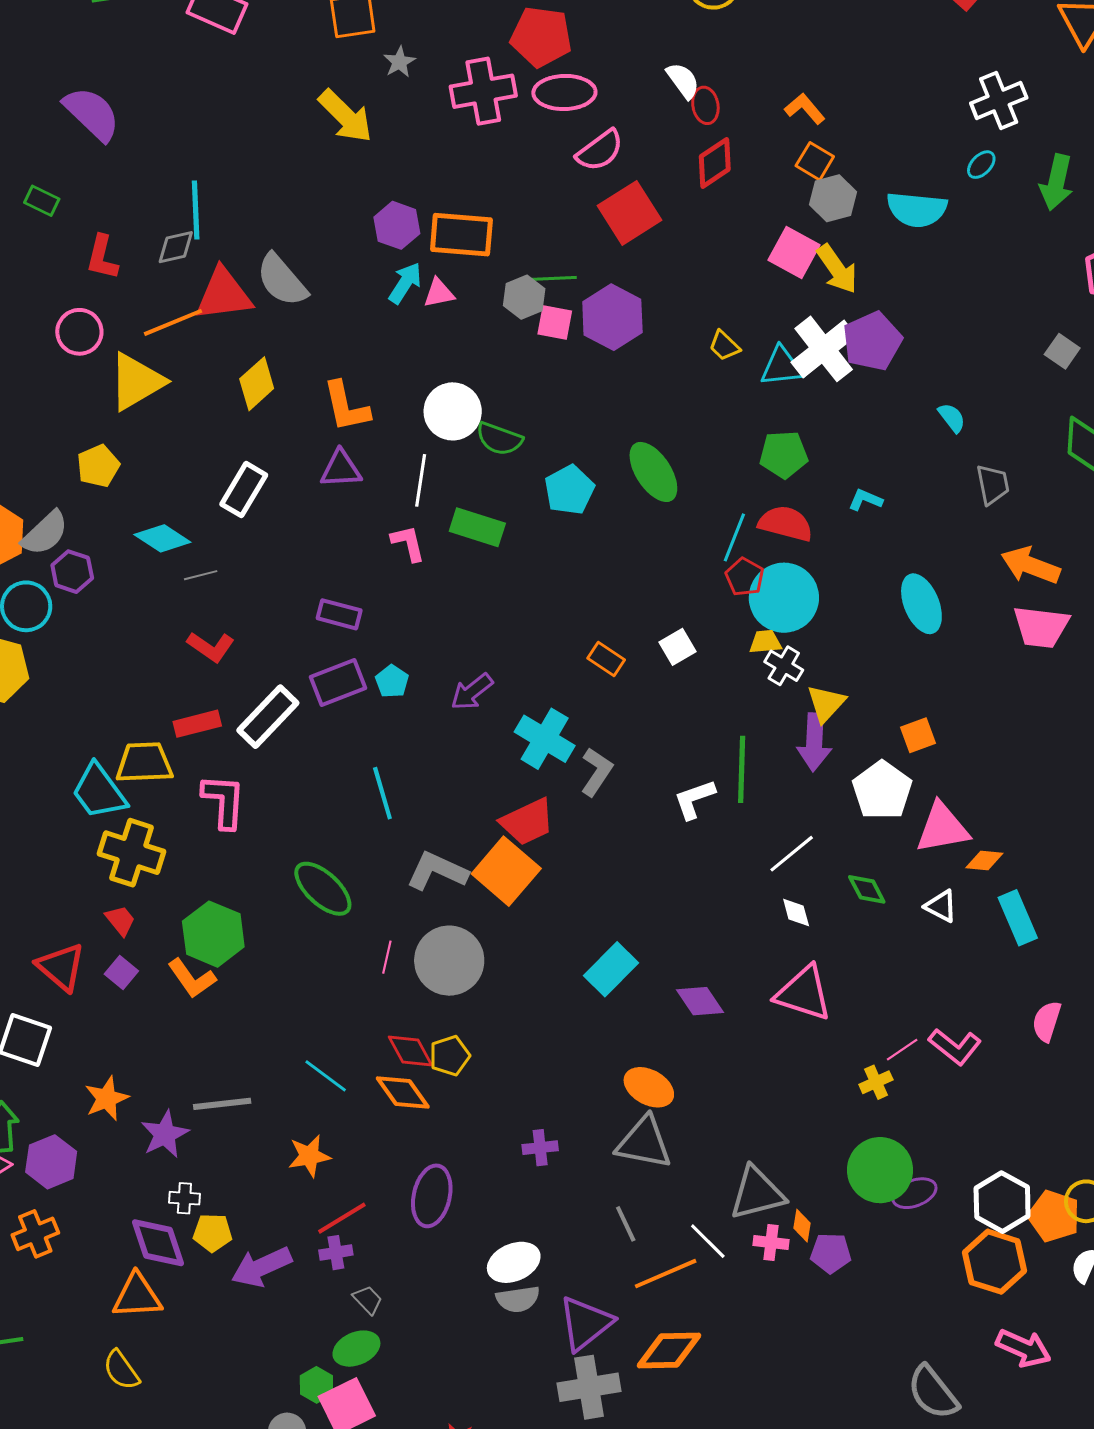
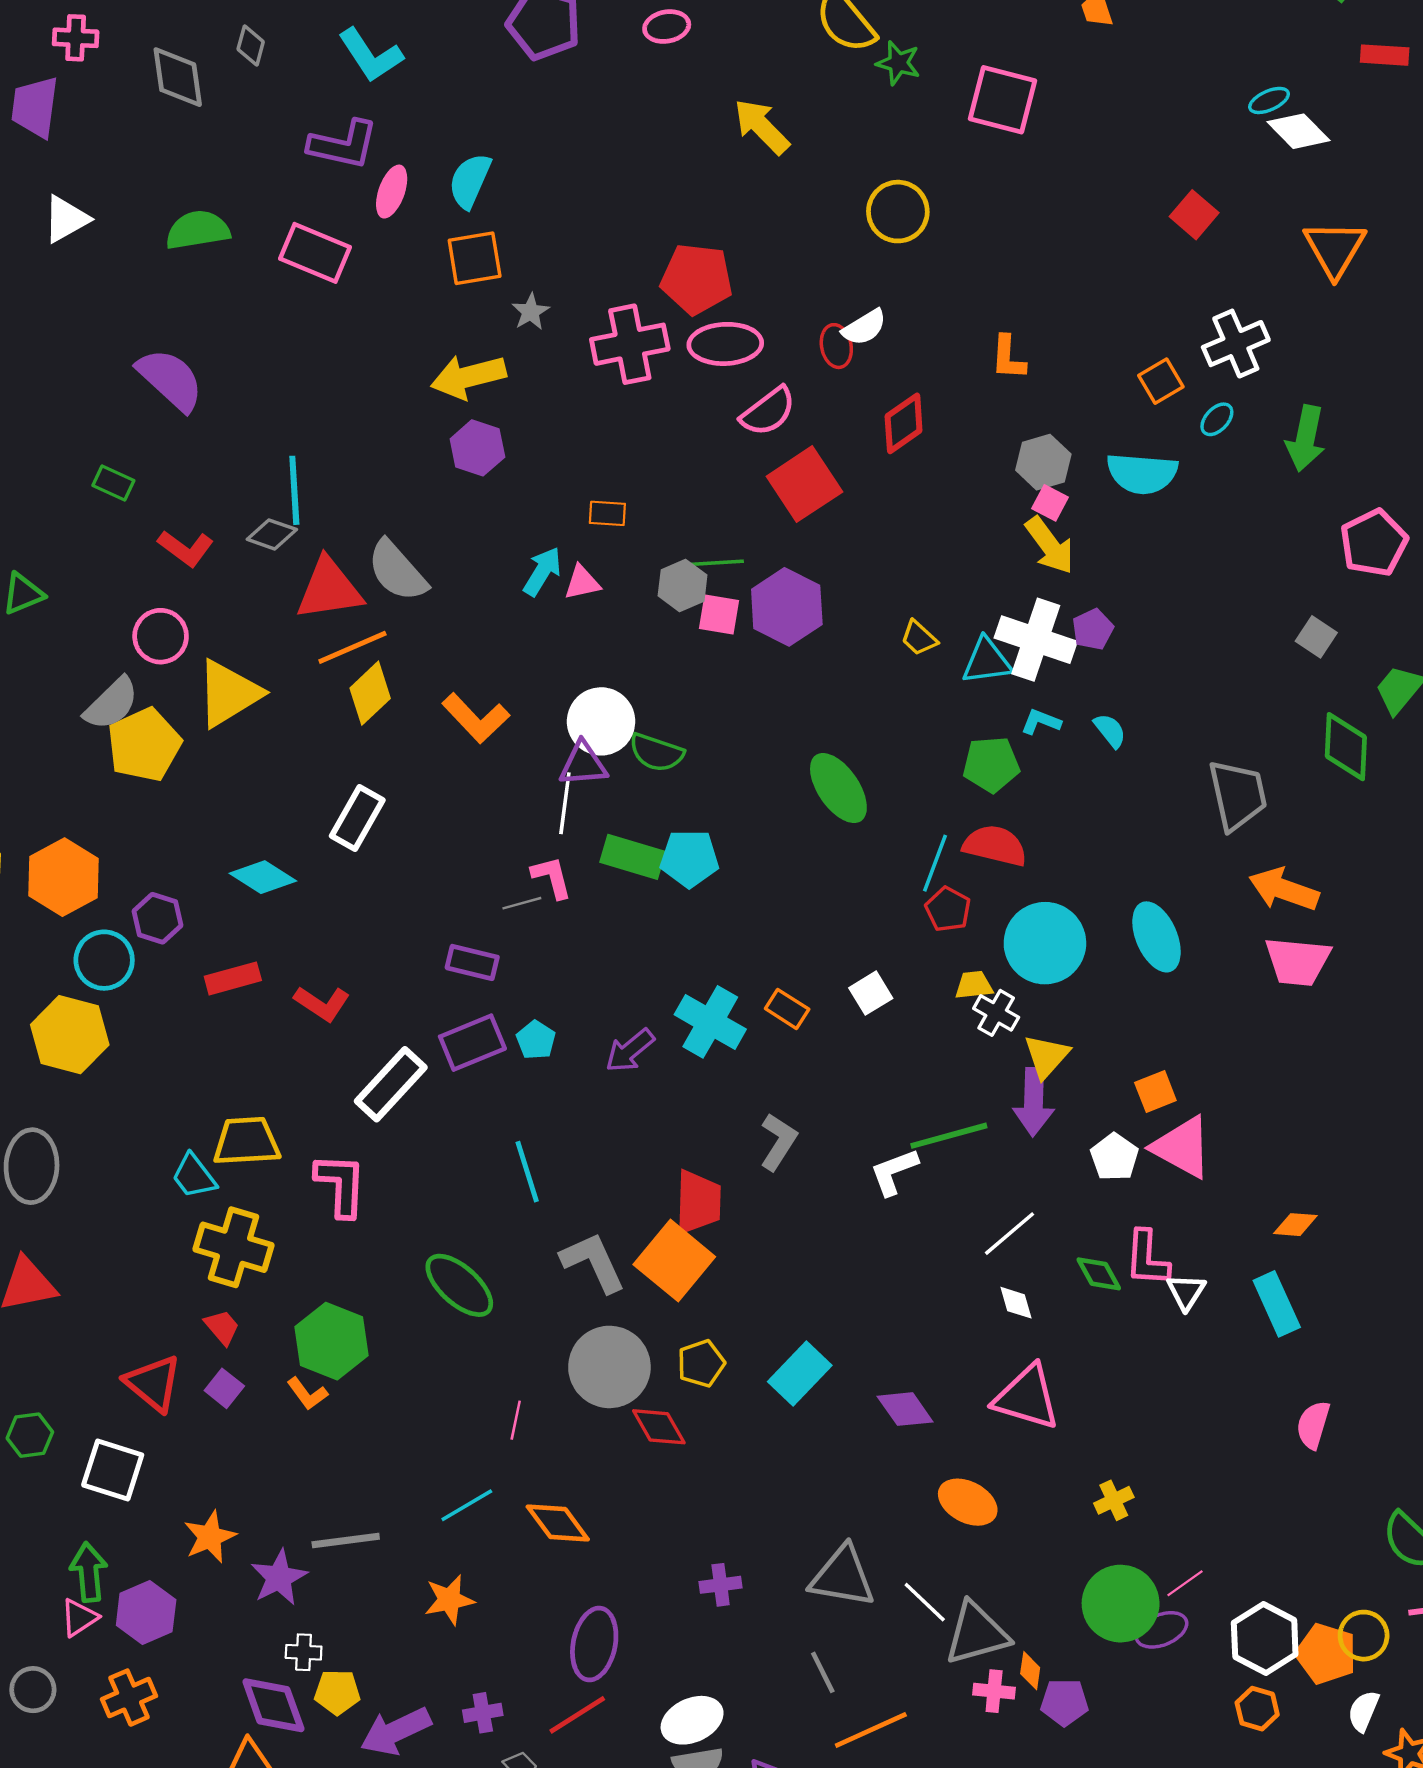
white semicircle: (683, 81) -> (864, 327), turned 96
red ellipse: (705, 105) -> (836, 346), moved
orange L-shape: (805, 109) -> (1008, 358), turned -135
yellow arrow: (345, 116) -> (468, 377), turned 122
orange square: (815, 161) -> (1161, 381), moved, turned 30
purple hexagon: (397, 225) -> (477, 448), moved
orange rectangle: (461, 235) -> (607, 513), size x0.5
gray diamond: (176, 247) -> (272, 534), turned 33
pink square: (794, 253) -> (1050, 503), moved, size x0.6
red L-shape: (102, 257) -> (186, 548), turned -66
orange line: (173, 322) -> (352, 647), moved
purple pentagon: (872, 341) -> (1093, 629), size x0.6
white cross: (824, 349) -> (1036, 640), turned -32
orange L-shape: (346, 407) -> (476, 718), turned -30
cyan semicircle: (952, 418) -> (1110, 731), moved
yellow pentagon: (98, 466) -> (144, 745), moved, size x1.5
purple triangle: (341, 469) -> (583, 764), moved
gray trapezoid: (993, 484) -> (1238, 795), size x1.5
cyan pentagon: (569, 490) -> (689, 858), moved, turned 30
cyan L-shape: (865, 500) -> (1041, 722), moved
gray semicircle: (45, 533) -> (111, 704), moved
gray line: (201, 575) -> (522, 903), moved
cyan circle: (784, 598) -> (1045, 943), moved
red rectangle: (197, 724) -> (233, 978), moved
cyan cross: (545, 739) -> (710, 1022), moved
green line: (742, 769) -> (949, 1136), turned 74
white pentagon: (882, 790) -> (1114, 1157), size x0.7
cyan trapezoid: (99, 791) -> (194, 1176), size x0.7
red trapezoid: (527, 822) -> (698, 1202), turned -62
pink triangle: (942, 828) -> (1182, 1147), moved, turned 40
orange diamond: (984, 861) -> (1295, 1225), moved
gray L-shape: (437, 871) -> (593, 1262), turned 42
white triangle: (941, 906) -> (1186, 1292), turned 36
pink line: (387, 957) -> (516, 1420), moved
orange L-shape: (192, 978) -> (307, 1394), size x0.7
pink L-shape: (955, 1047) -> (1147, 1258), moved, turned 56
pink line: (902, 1050) -> (1185, 1583), moved
red diamond: (410, 1051) -> (659, 1427), moved
yellow pentagon: (450, 1056) -> (701, 1363), moved
cyan line: (326, 1076) -> (467, 1505), turned -66
orange ellipse: (649, 1087) -> (968, 1502), moved
red line: (342, 1218) -> (577, 1715), moved
white line: (708, 1241) -> (925, 1602), moved
orange hexagon: (994, 1262) -> (1257, 1709), size x0.6

